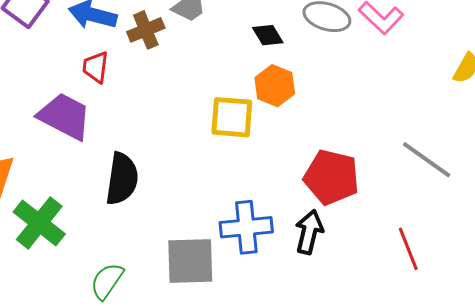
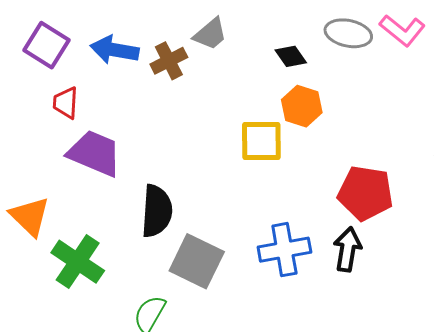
red trapezoid: (96, 67) -> (66, 103), moved
gray square: (190, 261) -> (197, 261), moved, turned 32

